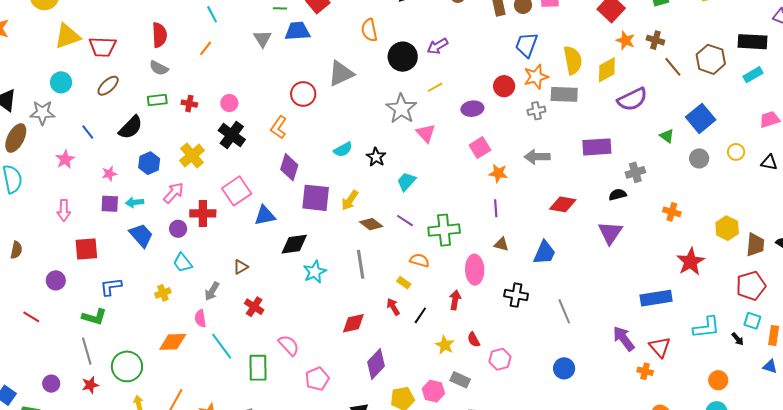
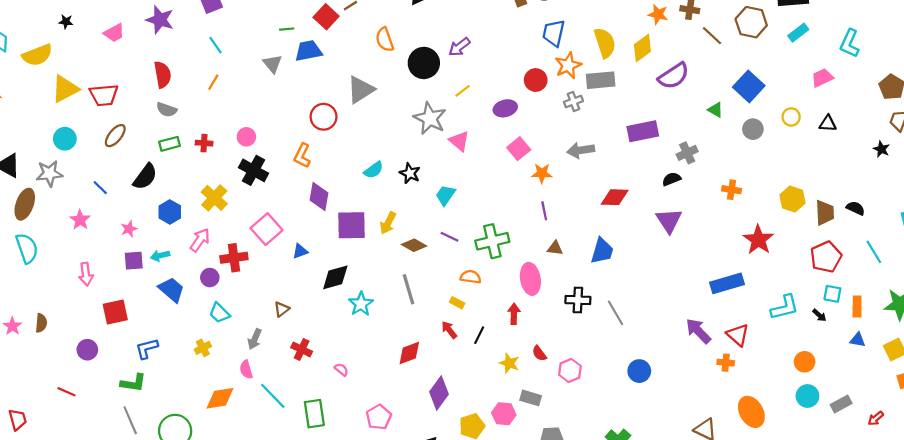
blue triangle: (265, 216) -> (300, 251), size x0.7
gray line: (564, 311) -> (616, 313), moved
pink semicircle: (289, 345) -> (341, 370), moved, size x0.6

